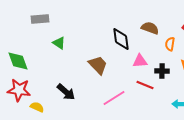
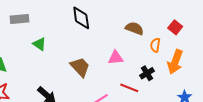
black diamond: (121, 39) -> (81, 18), moved
pink triangle: (140, 61) -> (116, 58), moved
black cross: (162, 71) -> (147, 73), turned -32

